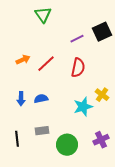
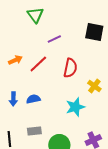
black square: (102, 32) -> (94, 32), turned 36
purple line: (77, 39) -> (54, 39), moved
yellow cross: (102, 95) -> (94, 86), moved

